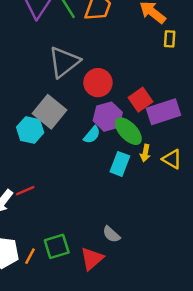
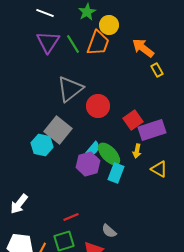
yellow rectangle: (170, 39) -> (157, 70), turned -32
purple hexagon: (108, 117) -> (88, 164), moved
green ellipse: (128, 131) -> (109, 154), moved
yellow arrow: (145, 153) -> (137, 151), moved
red line: (25, 191) -> (71, 217), moved

